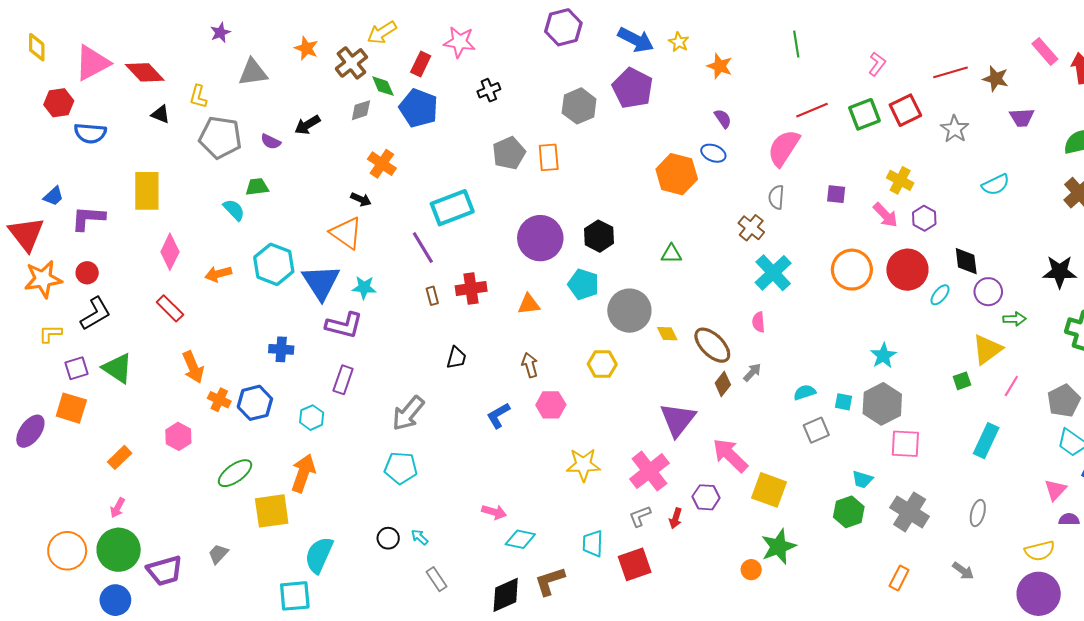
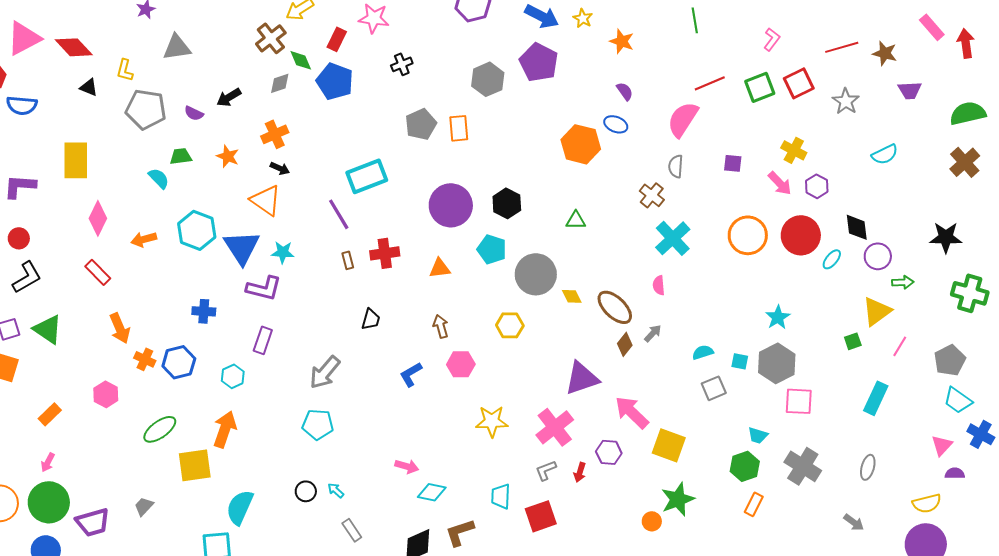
orange star: (306, 48) -> (228, 156), moved
orange cross: (382, 164) -> (275, 134), moved, turned 32
purple triangle: (678, 420) -> (582, 378), turned 33
orange rectangle: (899, 578) -> (754, 504), moved

